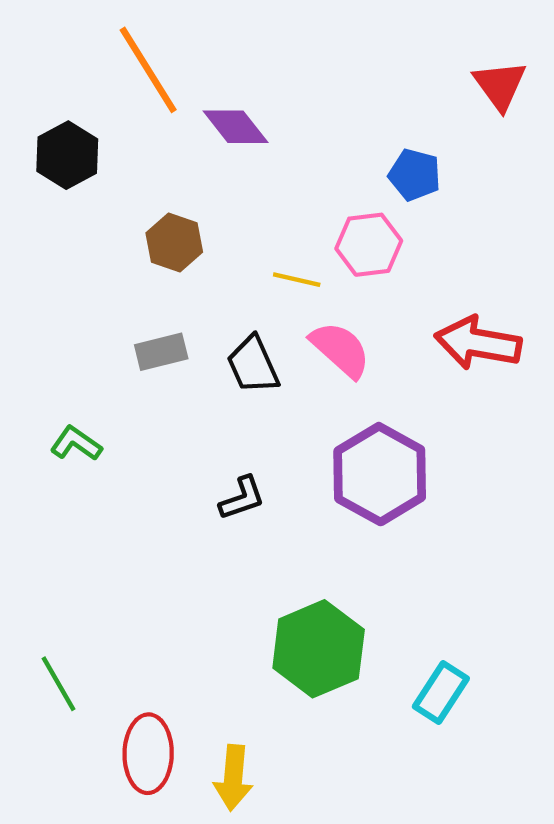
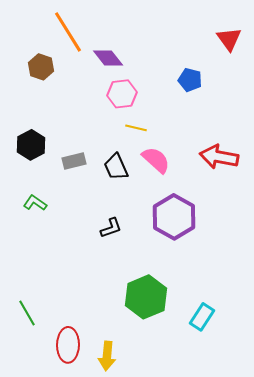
black hexagon: (67, 155) -> (31, 145), moved
brown hexagon: (174, 242) -> (41, 67), moved
pink hexagon: (369, 245) -> (122, 94), moved

